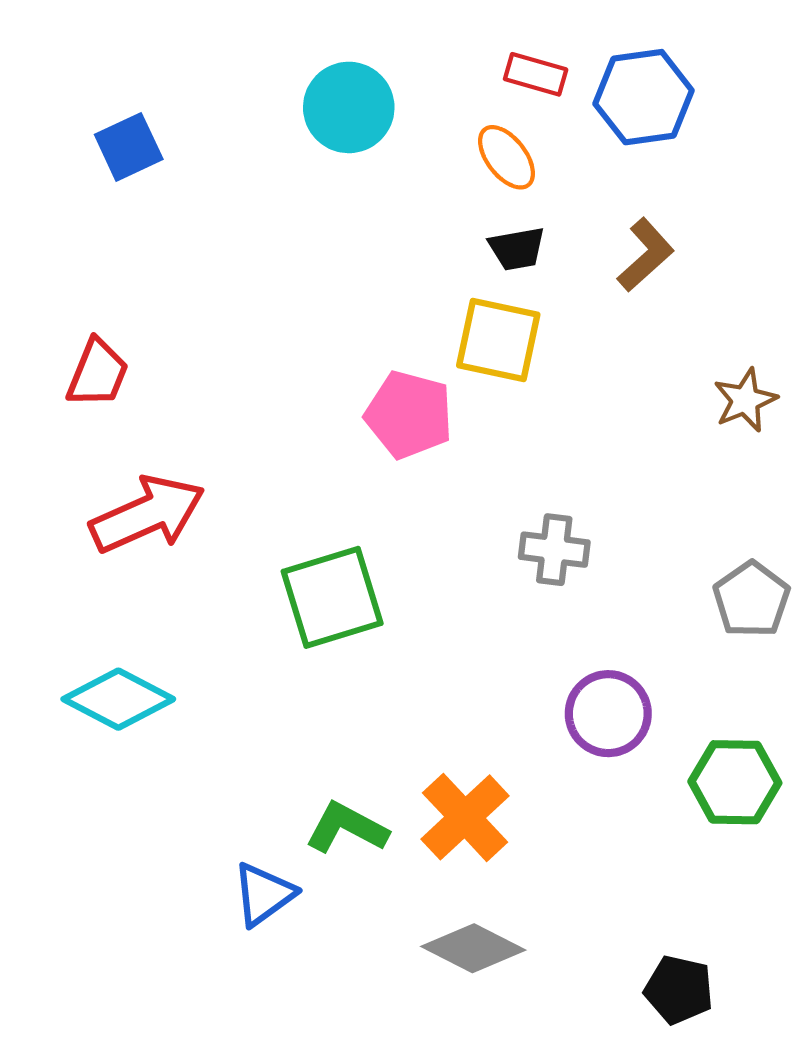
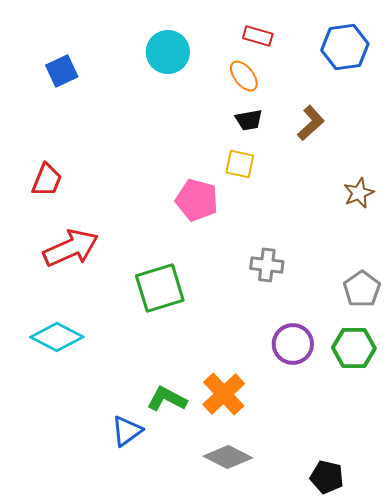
blue hexagon: (644, 97) -> (345, 47), moved
yellow square: (498, 340) -> (240, 164), size x0.7
green hexagon: (735, 782) -> (354, 348), moved

